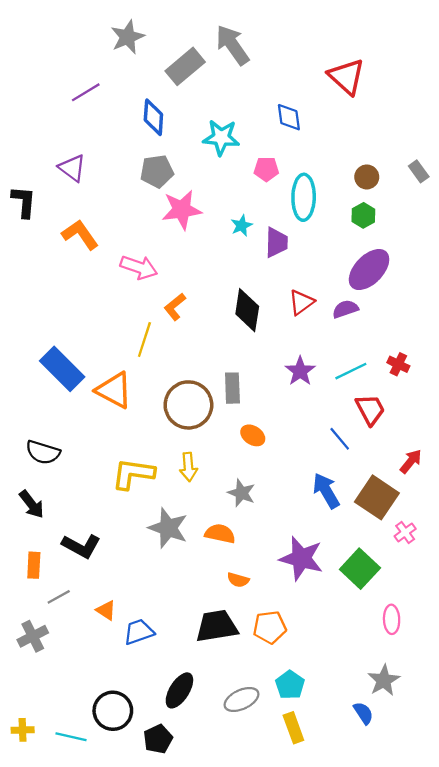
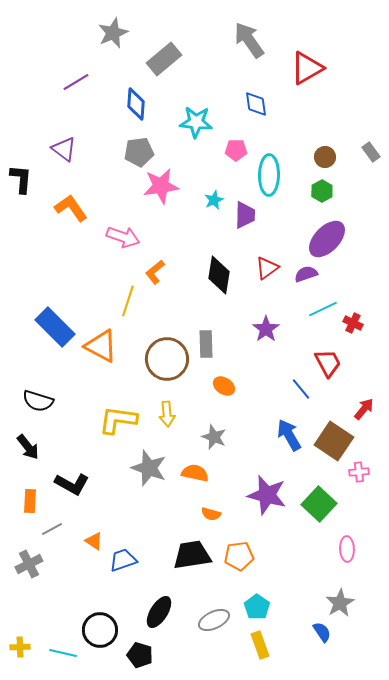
gray arrow: (232, 45) -> (249, 40), moved
red triangle: (346, 77) -> (307, 68), turned 48
cyan line: (351, 371) -> (323, 309), moved
pink cross: (405, 532) -> (359, 472), turned 30
black pentagon: (158, 739) -> (140, 655), turned -30

